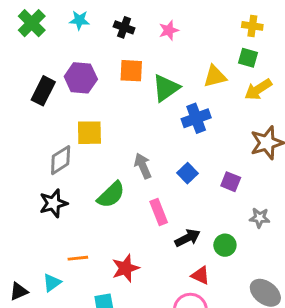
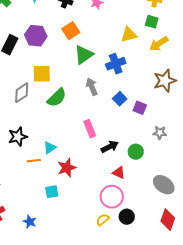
orange square: (131, 71) -> (71, 31), turned -36
green triangle: (166, 88) -> (84, 55), moved
gray arrow: (143, 166) -> (92, 87), moved
blue square: (187, 173) -> (120, 99), moved
green semicircle: (111, 195) -> (57, 98), moved
black star: (53, 203) -> (18, 137), moved
cyan triangle: (52, 283) -> (50, 148), moved

